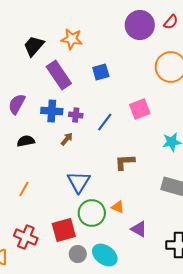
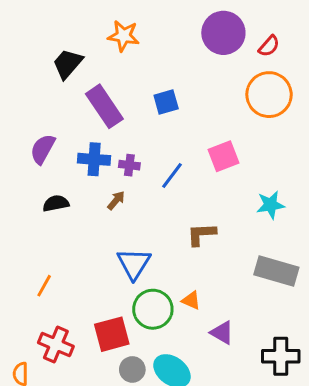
red semicircle: (171, 22) -> (269, 46), moved
orange star: (72, 39) -> (123, 36), moved
orange line: (24, 189) -> (44, 286), moved

